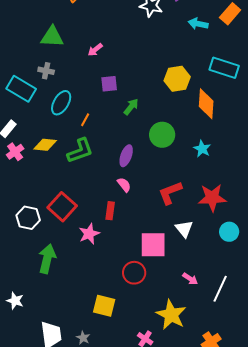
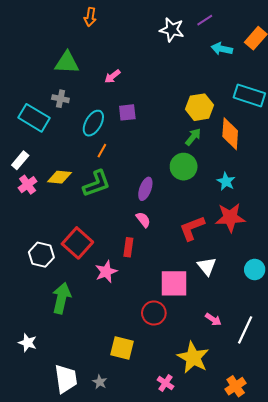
cyan ellipse: (61, 103) -> (93, 123), moved
green arrow: (131, 107) -> (193, 137), moved
red star: (212, 198) -> (230, 218), moved

